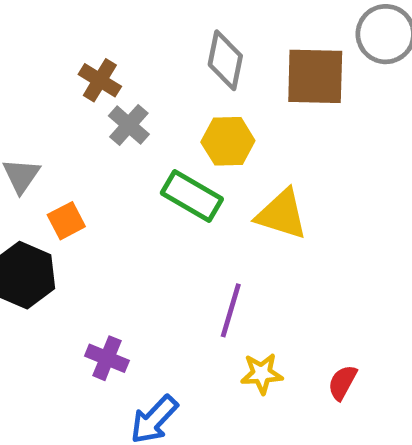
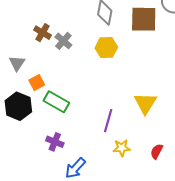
brown cross: (100, 80) -> (42, 33), moved
green rectangle: (192, 196) -> (56, 102), moved
yellow triangle: (282, 214) -> (145, 103), moved, turned 45

